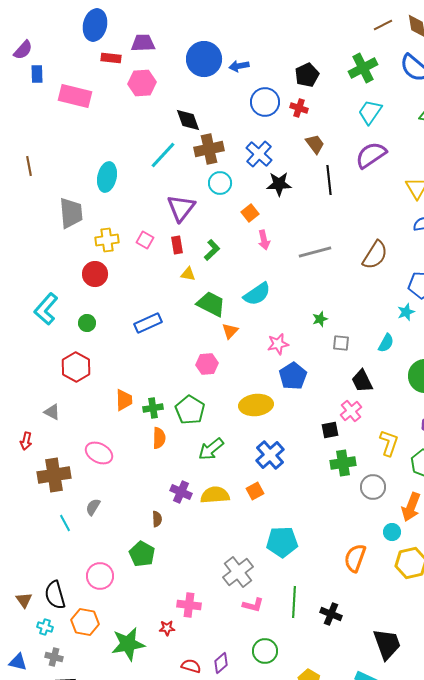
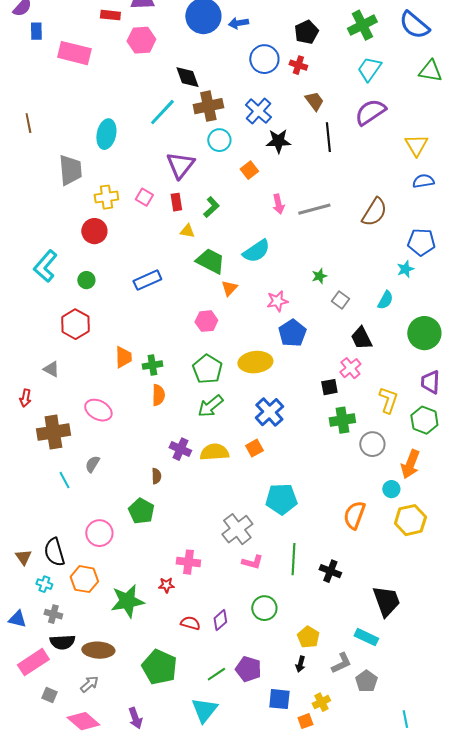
pink arrow: (264, 240) -> (278, 204), moved
gray square: (341, 343) -> (340, 300), turned 30
green pentagon: (190, 410) -> (207, 369), moved

